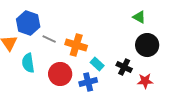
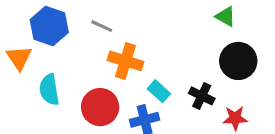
gray line: (49, 39) -> (102, 26), moved

